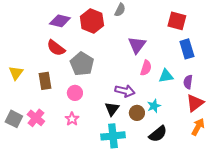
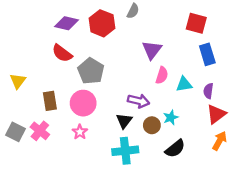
brown rectangle: (45, 81) -> (50, 101), moved
pink circle: (75, 93) -> (83, 103), size x1.5

